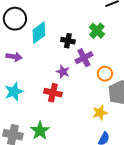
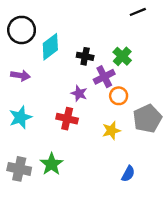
green cross: (97, 31) -> (122, 56), moved
orange circle: (105, 74) -> (119, 96), moved
yellow star: (100, 113) -> (111, 131), moved

